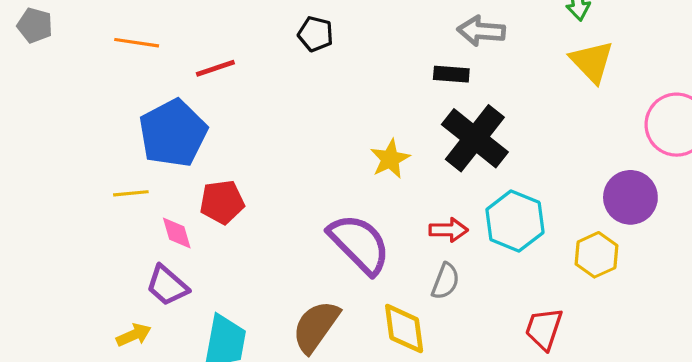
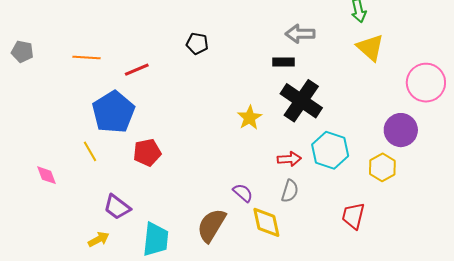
yellow line: (131, 193) -> (90, 151), turned 70
pink diamond: (177, 233) -> (47, 175), moved
purple semicircle: (359, 244) -> (243, 193), moved, size x0.5

